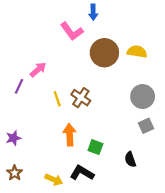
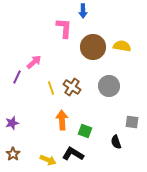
pink L-shape: (72, 31) -> (64, 28), turned -140
gray circle: (143, 96) -> (109, 86), moved
gray square: (146, 126) -> (132, 122), moved, turned 32

